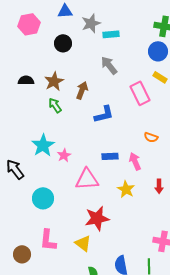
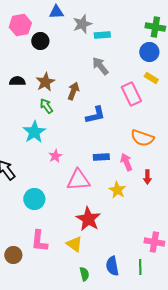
black circle: (63, 43) -> (40, 41), moved
orange semicircle: (151, 137) -> (142, 138), size x1.6
cyan star: (43, 145) -> (34, 132), moved
red arrow: (159, 186) -> (147, 177), moved
red star: (97, 218) -> (88, 219), turned -30

